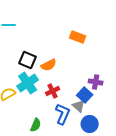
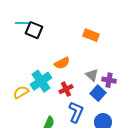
black square: (28, 60) -> (34, 30), moved
gray triangle: (79, 106) -> (92, 75), moved

